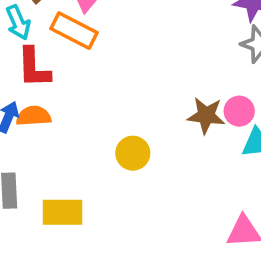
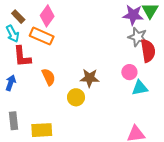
orange semicircle: (34, 116) -> (49, 77), moved, turned 72
brown star: (206, 116) -> (90, 78), moved

